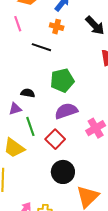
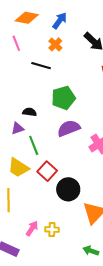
orange cross: (57, 27) -> (55, 44), turned 32
red square: (55, 139) -> (47, 171), moved

